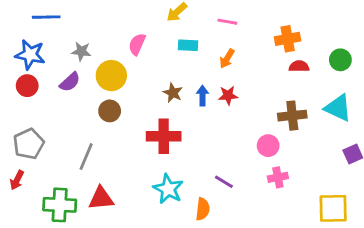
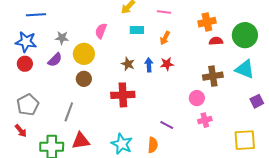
green circle: (340, 60) -> (245, 35), size x1.6
red arrow: (17, 180) -> (21, 131), turned -64
cyan star: (168, 189) -> (122, 144), moved

